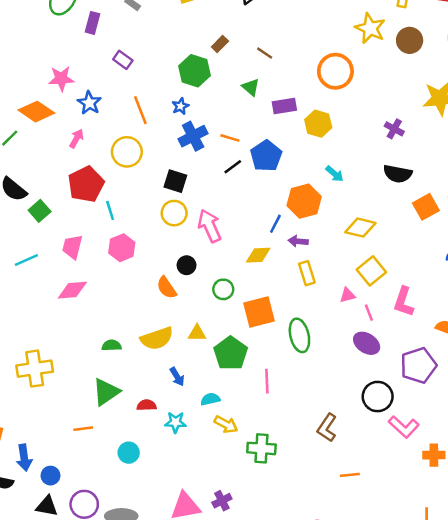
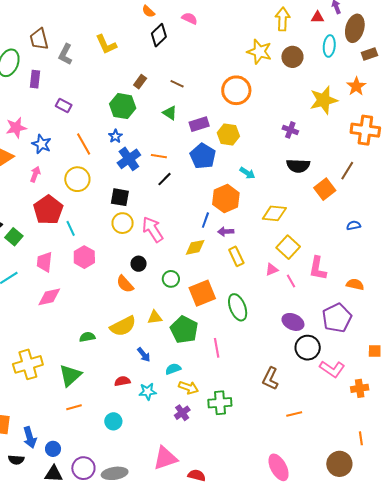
blue pentagon: (266, 156) -> (203, 156), moved
purple ellipse: (367, 343) -> (293, 322), moved
green triangle: (106, 392) -> (70, 375), moved
purple cross: (222, 501) -> (182, 413), moved

